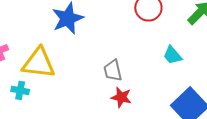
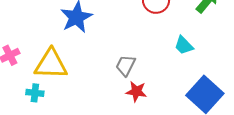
gray trapezoid: (113, 70) -> (126, 65), turned 45

